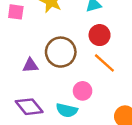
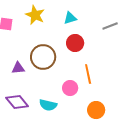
orange line: (104, 63) -> (88, 74), moved, turned 36
pink circle: (83, 91) -> (70, 88), moved

